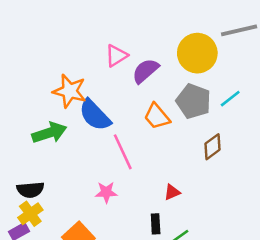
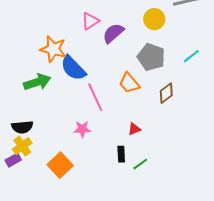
yellow circle: (197, 53) -> (154, 19), size x0.7
cyan line: (230, 99) -> (191, 56), moved
orange trapezoid: (157, 116) -> (129, 83), moved

